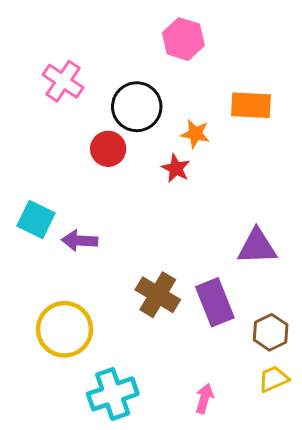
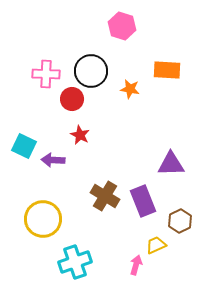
pink cross: (63, 81) -> (46, 74), moved, turned -32
red star: (176, 168) -> (80, 135), moved
yellow trapezoid: (274, 379) -> (156, 245), moved

